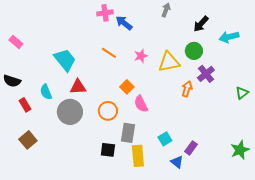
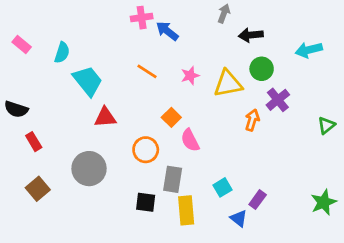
black arrow: (201, 24) -> (251, 35), moved, turned 42
pink rectangle: (16, 42) -> (22, 45), moved
cyan semicircle: (46, 92) -> (62, 53), moved, turned -140
gray circle: (70, 112) -> (89, 169), moved

